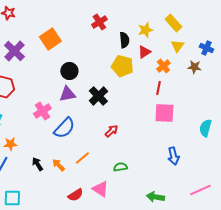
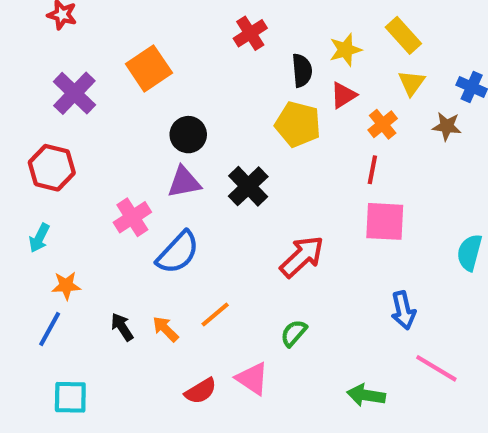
red arrow: (111, 131) -> (302, 257), moved, size x1.6
green semicircle: (120, 167) -> (294, 333), turned -40
pink line: (200, 190) -> (436, 368), moved, turned 55

